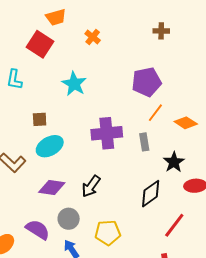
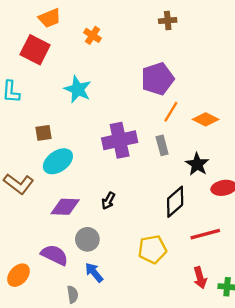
black arrow: (91, 186) -> (108, 201), size x0.7
red line: (174, 225) -> (205, 234), turned 44
yellow pentagon: (108, 233) -> (152, 249), moved

